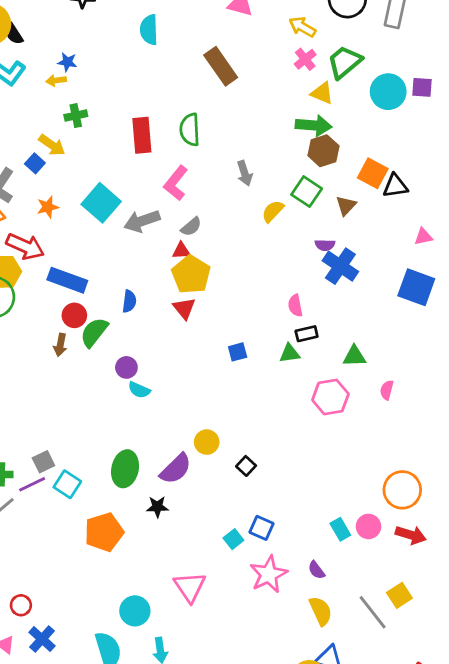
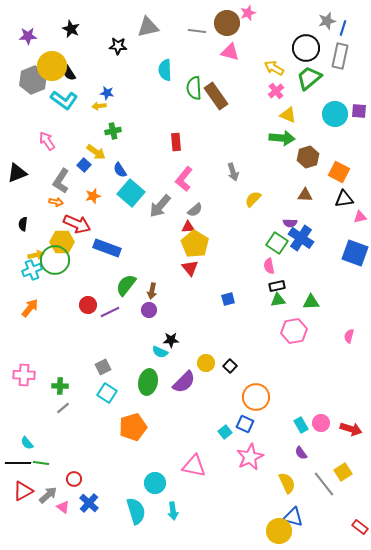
green trapezoid: (345, 62) -> (309, 78), moved
green semicircle: (190, 130) -> (194, 88), moved
red rectangle: (142, 135) -> (176, 142), moved, size x0.7
brown hexagon: (323, 151) -> (308, 157), moved
orange square: (373, 173) -> (339, 172), moved
black triangle: (395, 186) -> (344, 199), moved
green square: (307, 192) -> (277, 243), moved
brown triangle: (346, 206) -> (305, 195), turned 49
gray arrow: (142, 221) -> (160, 206), turned -30
blue semicircle: (129, 301) -> (120, 170), moved, turned 140
red circle: (74, 315) -> (88, 305), moved
brown arrow: (60, 345) -> (152, 291), moved
green triangle: (290, 353) -> (278, 300), moved
cyan semicircle: (139, 390) -> (160, 352), moved
pink semicircle: (387, 390) -> (349, 336), moved
gray square: (43, 462) -> (103, 367), moved
black square: (246, 466) -> (230, 366), moved
purple line: (32, 484) -> (110, 312), moved
orange circle: (402, 490) -> (256, 397), moved
black star: (157, 507) -> (171, 340), moved
purple semicircle: (316, 570) -> (301, 453), moved
pink triangle: (190, 587) -> (194, 466), turned -45

